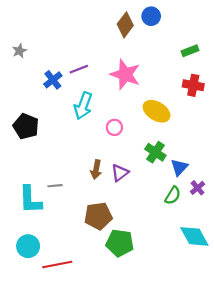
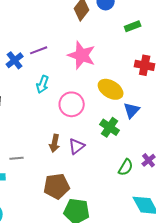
green rectangle: (190, 51) -> (133, 26), moved
cyan arrow: (83, 106) -> (43, 84), size x0.7
pink circle: (114, 127) -> (72, 104), size x1.6
blue triangle: (179, 167) -> (132, 110), moved

